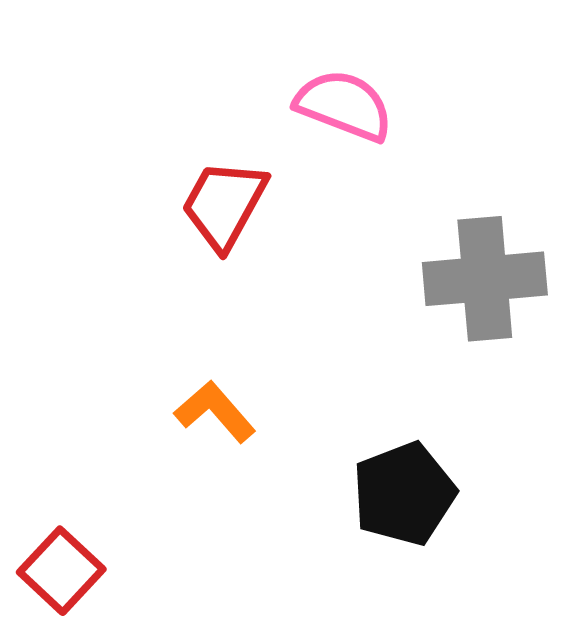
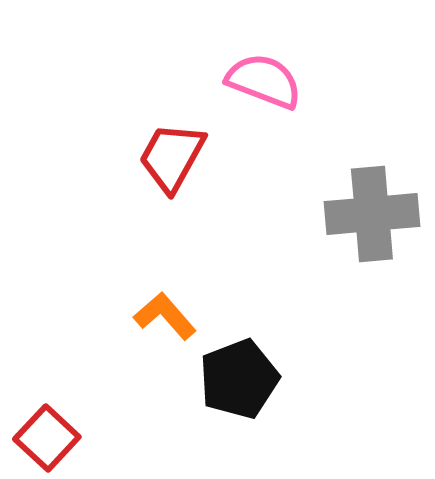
black pentagon: (404, 494) -> (239, 379), moved

